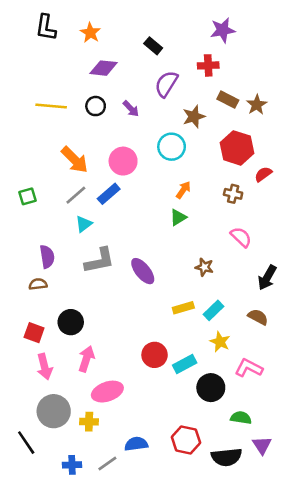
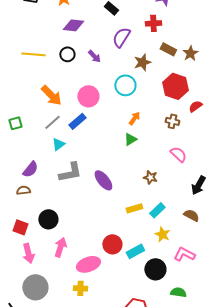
purple semicircle: (47, 257) -> (30, 169), turned 48
pink ellipse: (107, 392) -> (88, 264), moved
yellow cross: (89, 422) -> (80, 288), moved

